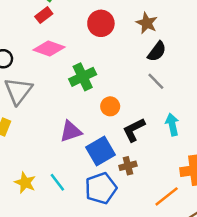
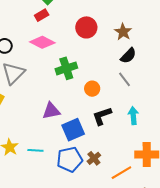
orange circle: (110, 106) -> (92, 89), moved
brown cross: (128, 166) -> (94, 158), moved, turned -32
cyan line: (57, 182) -> (35, 150), turned -56

